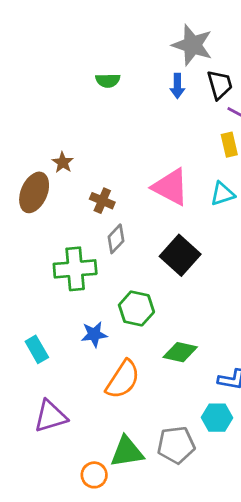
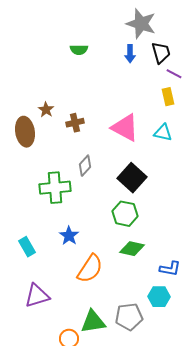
brown ellipse: (34, 192) -> (25, 132), turned -32
cyan triangle: (222, 194) -> (163, 133), turned 30
brown cross: (102, 201) -> (75, 123), moved, turned -36
green hexagon: (136, 308) -> (125, 214), moved
blue star: (94, 334) -> (69, 236), turned -30

